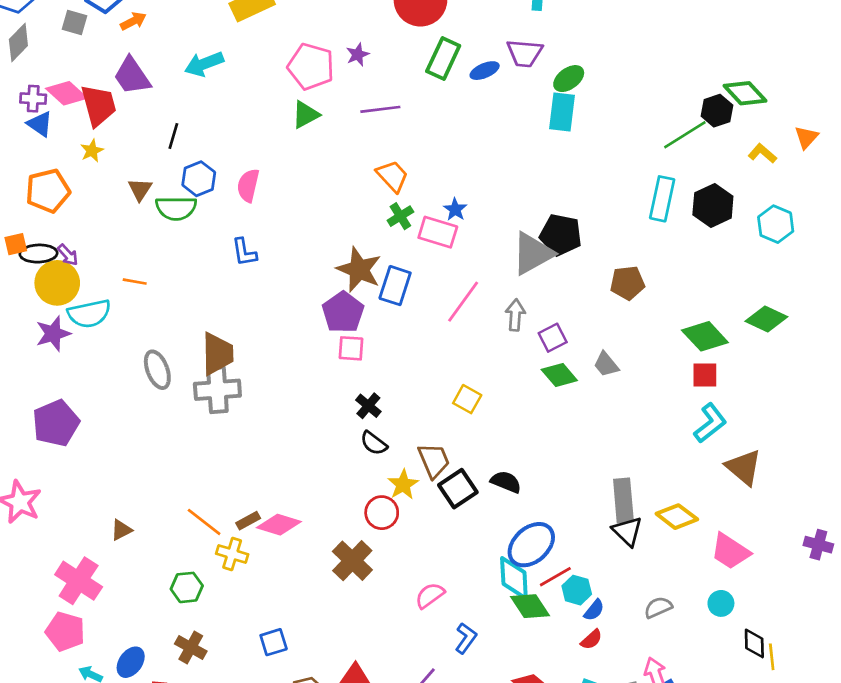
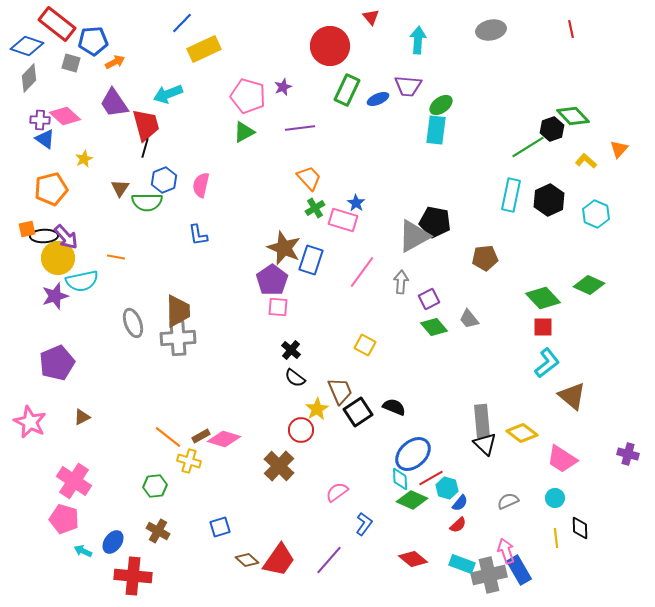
red trapezoid: (99, 105) -> (146, 125), moved
purple arrow: (68, 255) -> (66, 237), size x1.5
brown triangle: (121, 530) -> (82, 417), moved
cyan diamond: (514, 578) -> (400, 479), size x0.7
green diamond: (530, 606) -> (412, 500), turned -32
yellow line: (772, 657) -> (556, 538), moved

